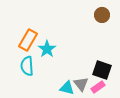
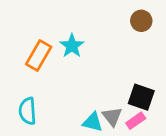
cyan star: (47, 49) -> (72, 46), moved
cyan semicircle: (27, 66) -> (28, 111), moved

